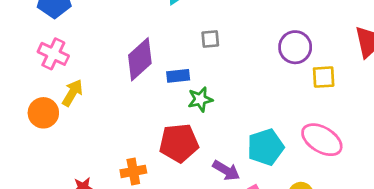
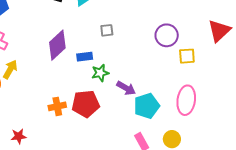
pink ellipse: (322, 140) -> (186, 100), turned 68
purple arrow: (226, 170) -> (126, 88), moved
orange cross: (133, 171) -> (57, 106), moved

